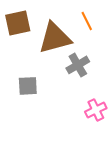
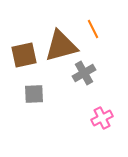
brown square: (18, 23) -> (24, 55), moved

